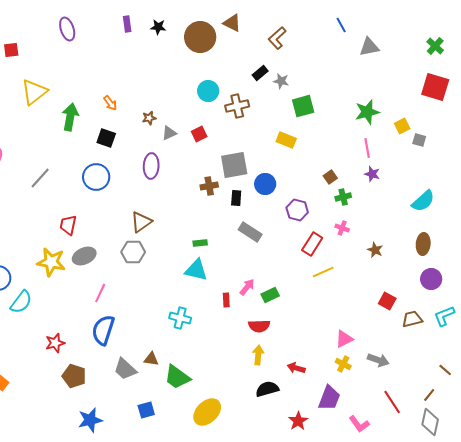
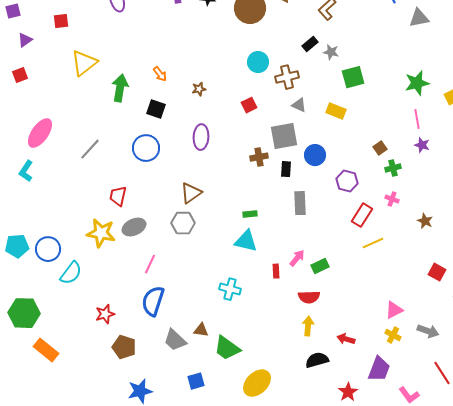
gray triangle: (169, 133) -> (299, 105), moved, turned 49
gray rectangle: (250, 232) -> (300, 203), turned 55

